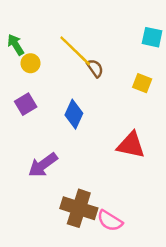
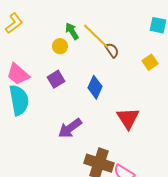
green arrow: (16, 45) -> (72, 31), moved
yellow square: (142, 83) -> (150, 62), turned 35
red triangle: (131, 145) -> (128, 118), moved, turned 45

